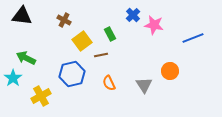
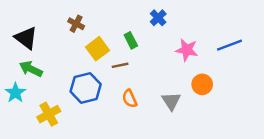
black triangle: (22, 16) -> (26, 38), moved, turned 30
pink star: (154, 25) -> (187, 50), moved

